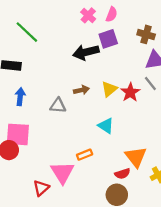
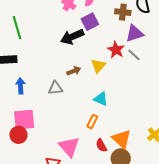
green line: (27, 32) -> (17, 28), turned 40
red star: (130, 92) -> (116, 50), moved
orange rectangle: (85, 155) -> (92, 122), moved, turned -32
orange triangle: (136, 157) -> (122, 139), moved
red semicircle: (122, 174) -> (101, 145), moved, turned 88

